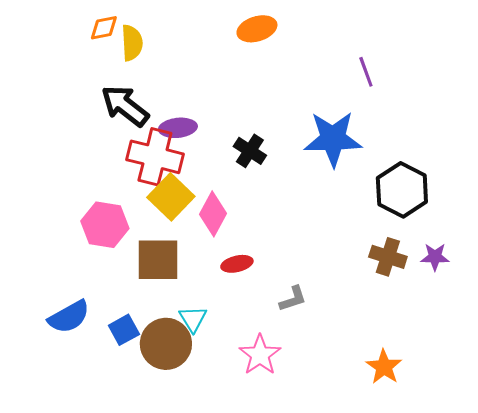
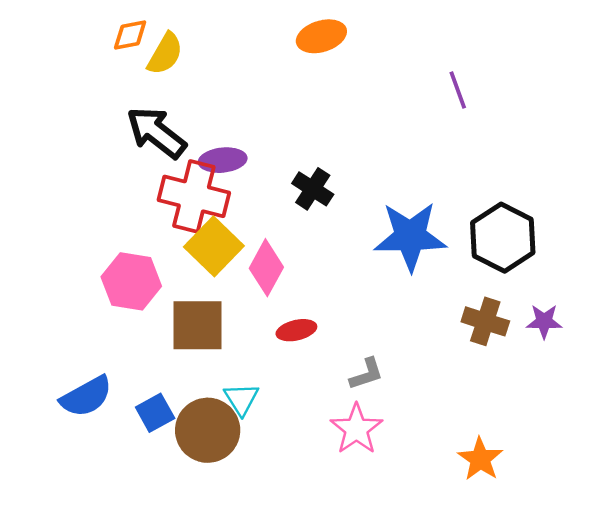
yellow semicircle: (132, 43) -> (165, 54), turned 33
blue star: (333, 139) -> (410, 236), moved
pink star: (260, 355) -> (356, 429), moved

